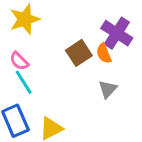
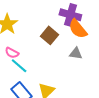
orange semicircle: (104, 53) -> (78, 29), moved, size x1.5
gray triangle: (108, 89) -> (76, 53), turned -48

